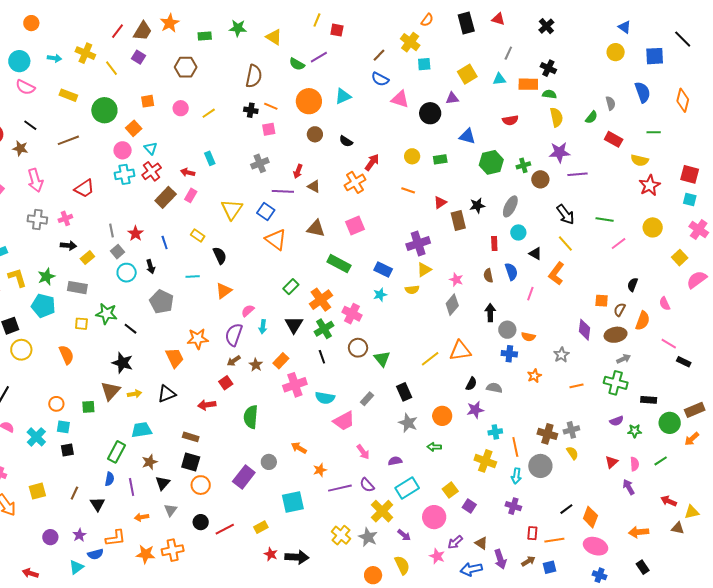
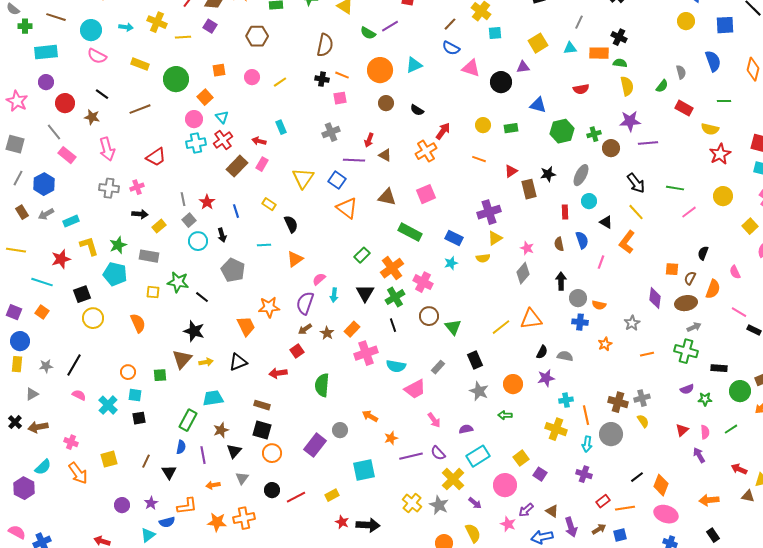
yellow line: (111, 68) -> (183, 37), turned -56
red rectangle: (532, 533) -> (603, 501), turned 48

